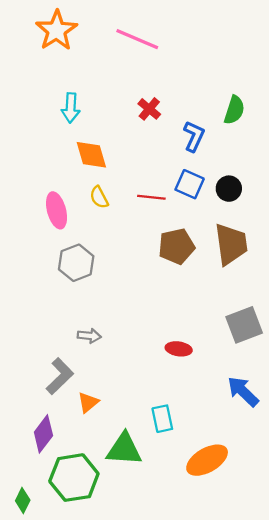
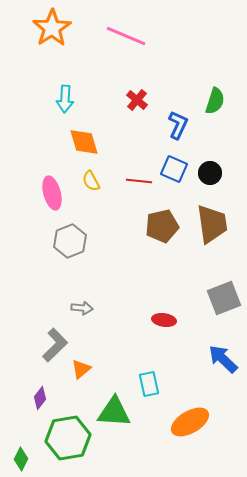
purple diamond: (43, 434) -> (40, 398), size x0.7

